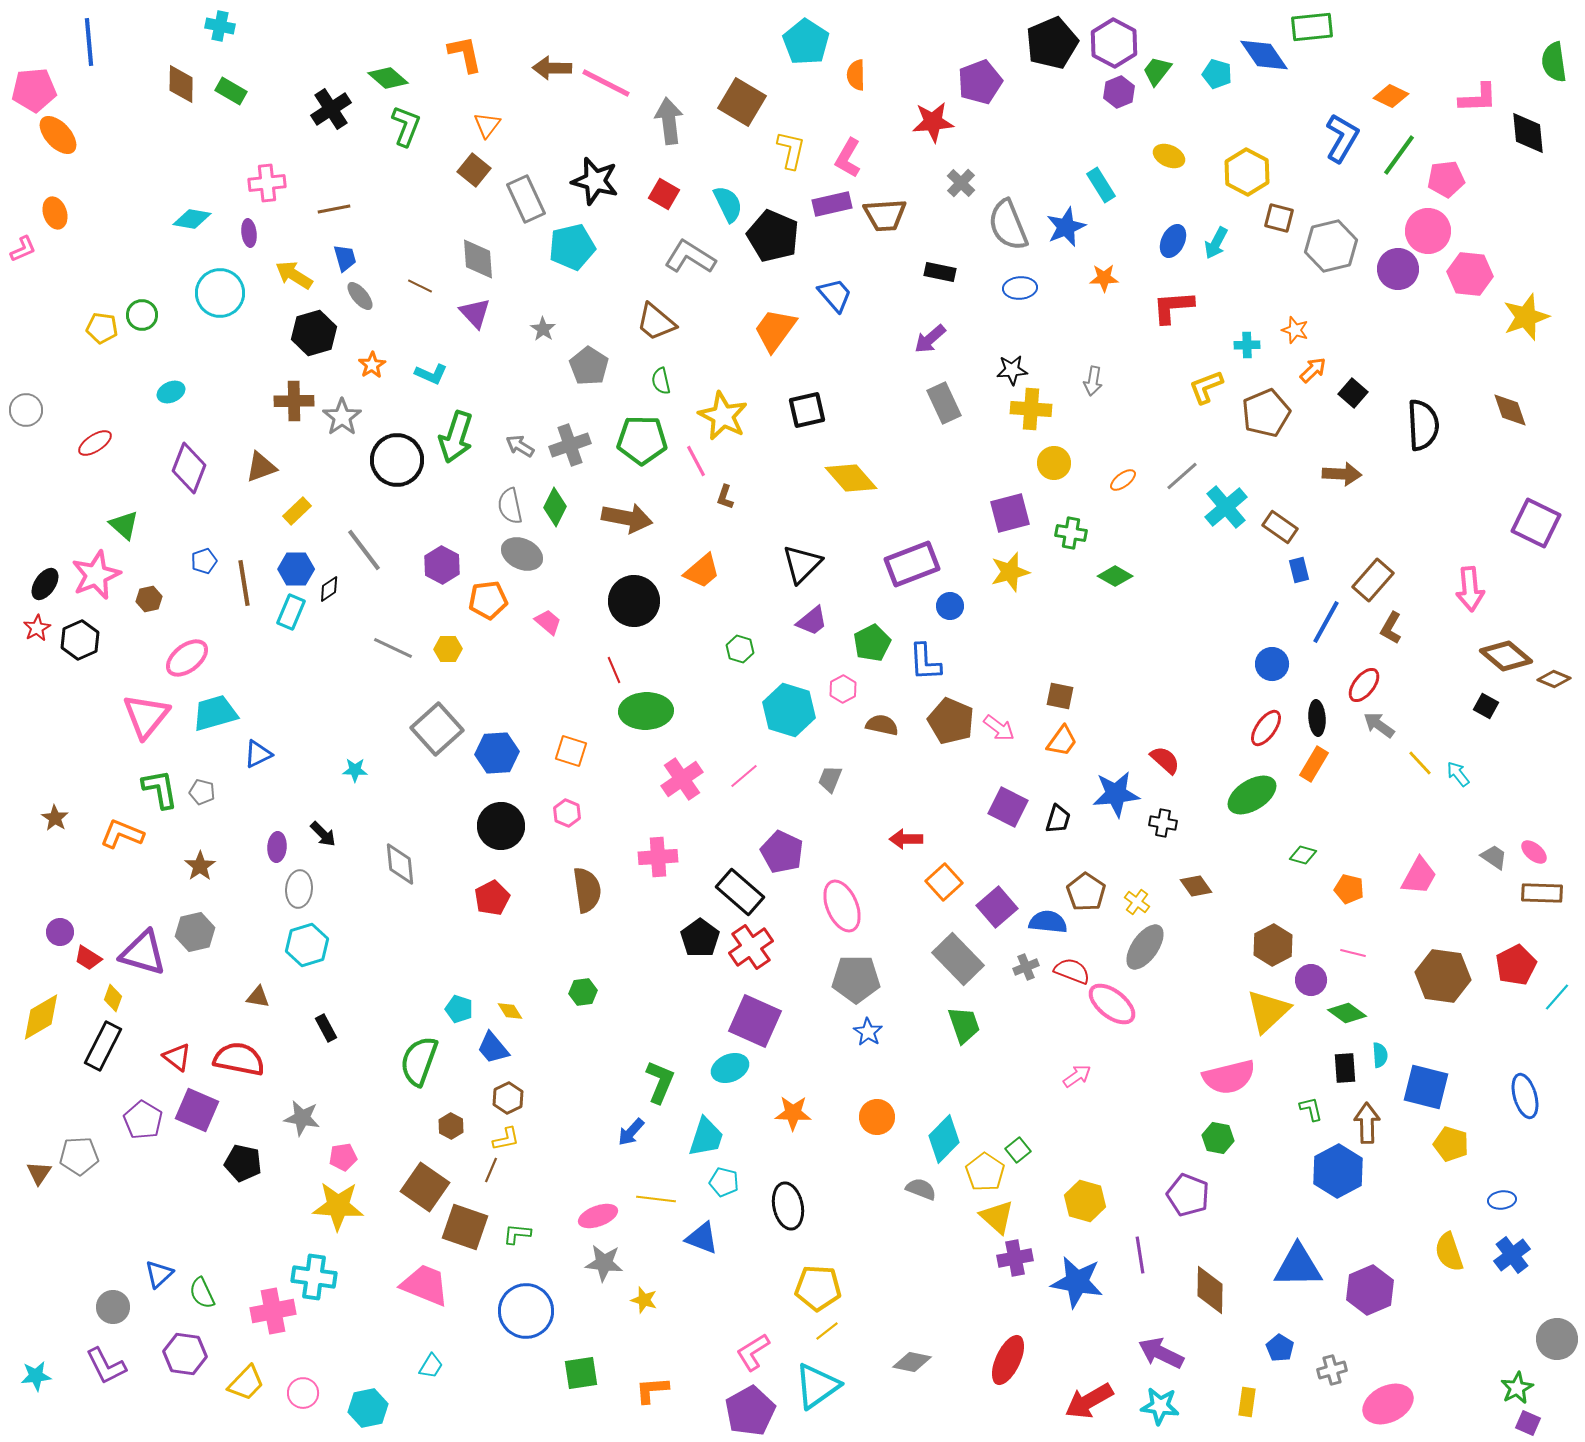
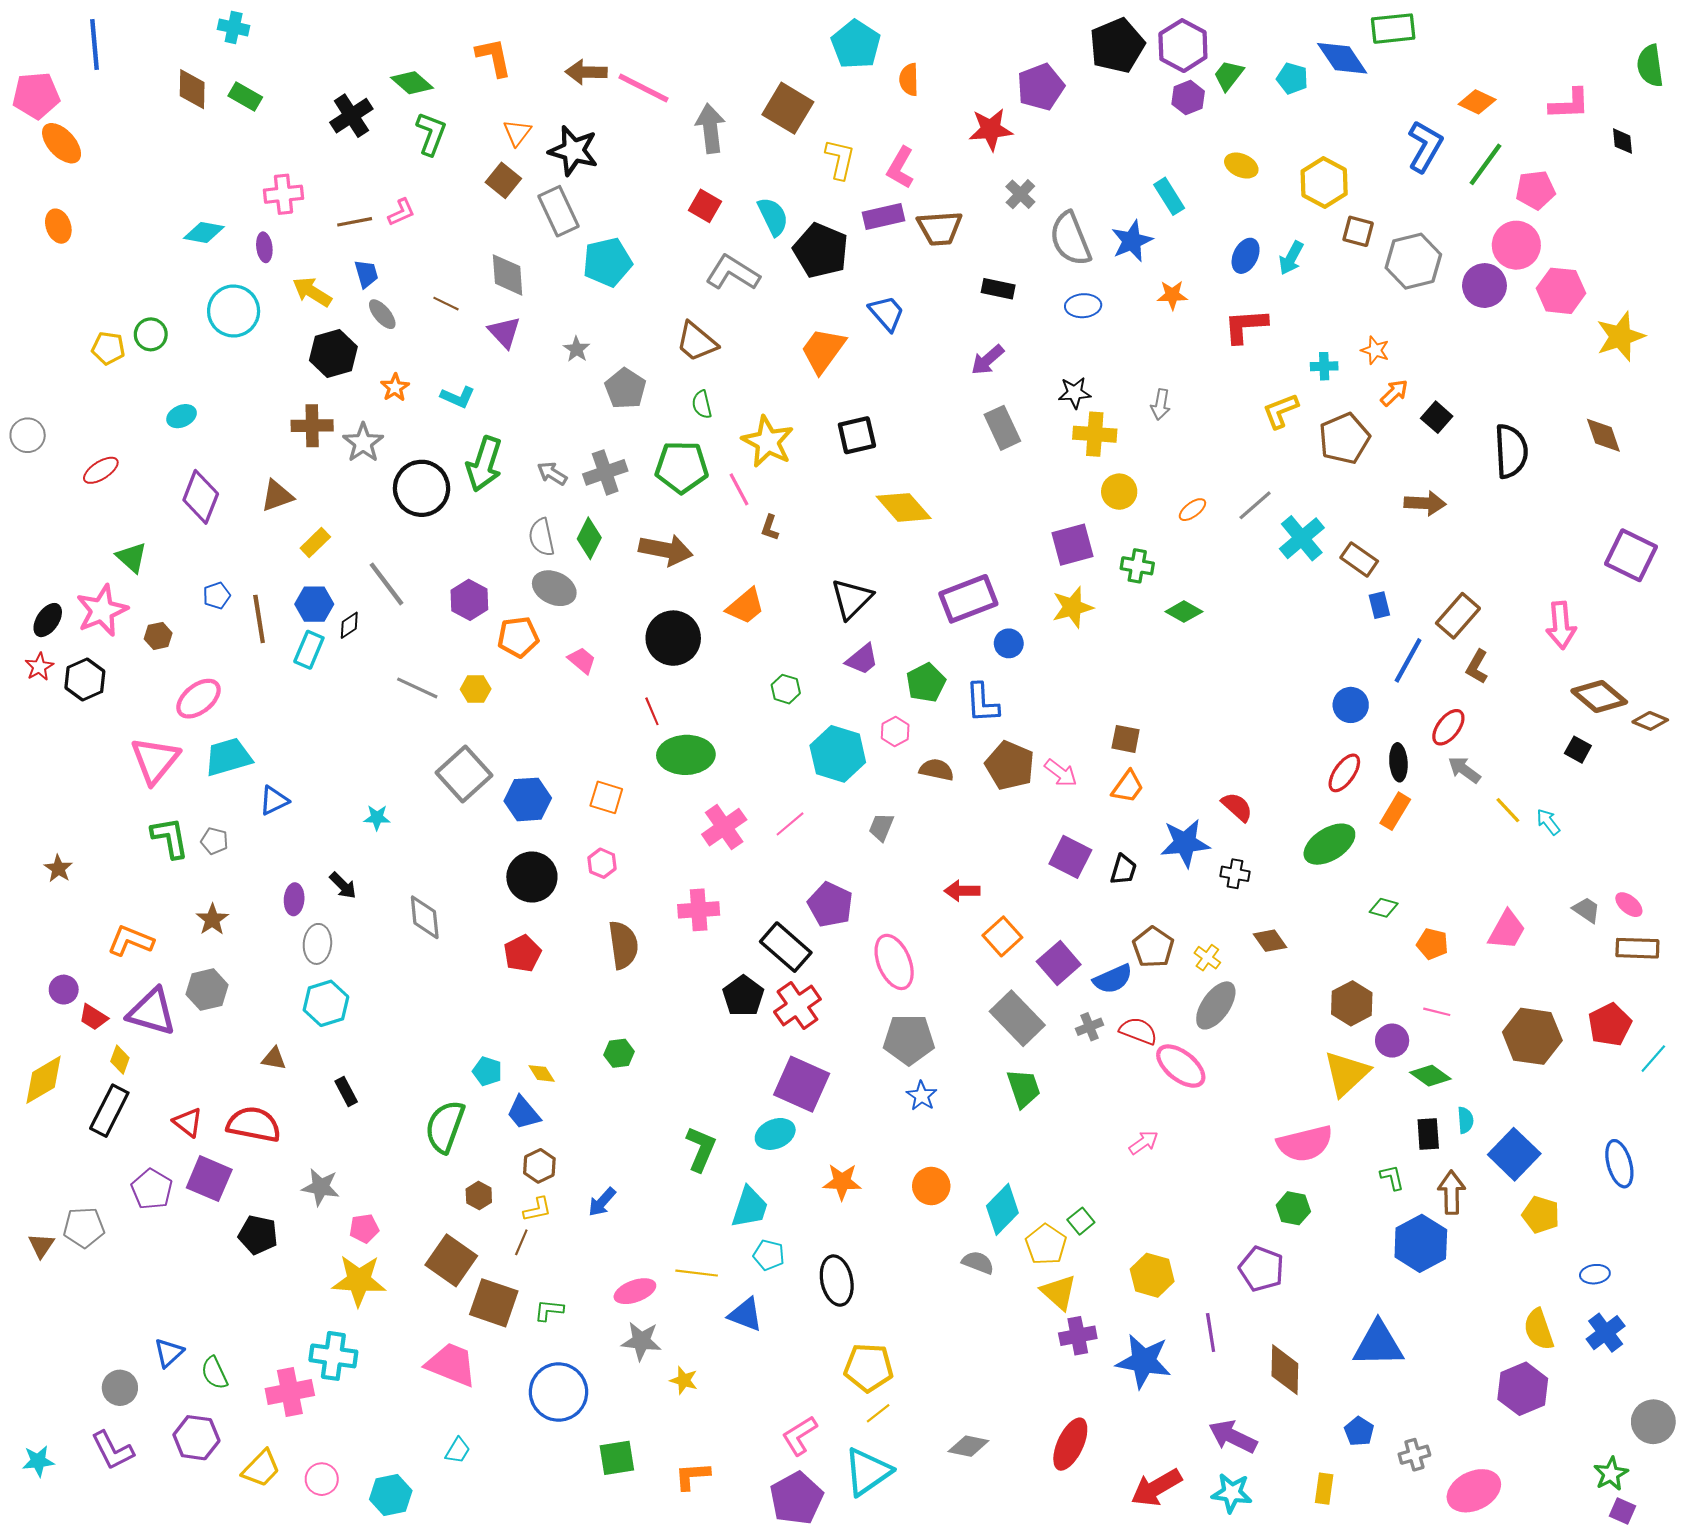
black diamond: (1528, 133) -> (1623, 141), size x0.6
black star: (595, 181) -> (573, 151), moved
pink L-shape: (23, 249) -> (401, 212), moved
orange L-shape: (122, 834) -> (131, 941), moved
blue semicircle: (1048, 922) -> (1113, 979), turned 150
blue square: (1426, 1087) -> (1514, 1154), turned 30
blue arrow: (631, 1132) -> (602, 1202), moved
purple hexagon: (1370, 1290) -> (1523, 1389), moved

